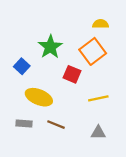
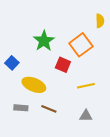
yellow semicircle: (101, 24) -> (100, 21), moved, turned 88
blue square: (22, 66) -> (12, 63), moved

